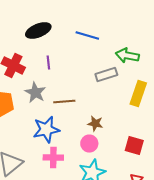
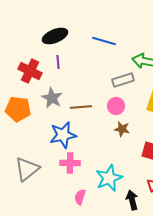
purple line: (48, 62) -> (58, 62), moved
brown star: (95, 124) -> (122, 129), moved
pink circle: (89, 144) -> (116, 106), moved

